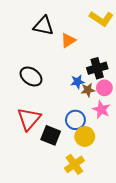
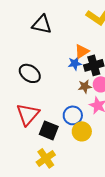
orange triangle: (68, 40) -> (82, 51), moved
blue star: (78, 82) -> (75, 63), moved
yellow cross: (74, 164) -> (46, 158), moved

